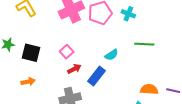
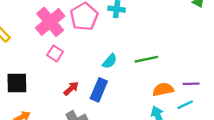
green line: (144, 44) -> (146, 59), moved
pink square: (67, 52) -> (55, 53), moved

